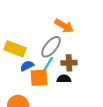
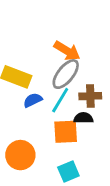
orange arrow: (64, 26) -> (67, 51), moved
orange square: (39, 78) -> (66, 132), moved

